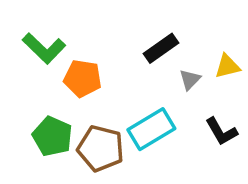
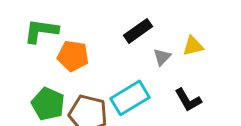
green L-shape: (44, 48) -> (41, 31), turned 144

